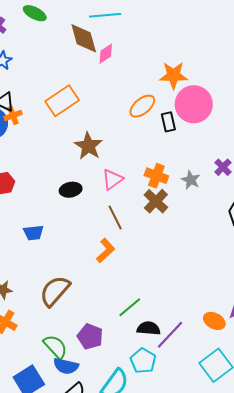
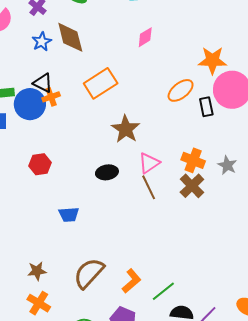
brown diamond: (84, 38) -> (70, 37), moved
brown line: (115, 217) -> (149, 187), moved
orange L-shape: (106, 251) -> (131, 281), moved

